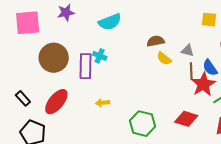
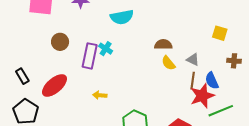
brown circle: (54, 58) -> (60, 42), size x0.6

